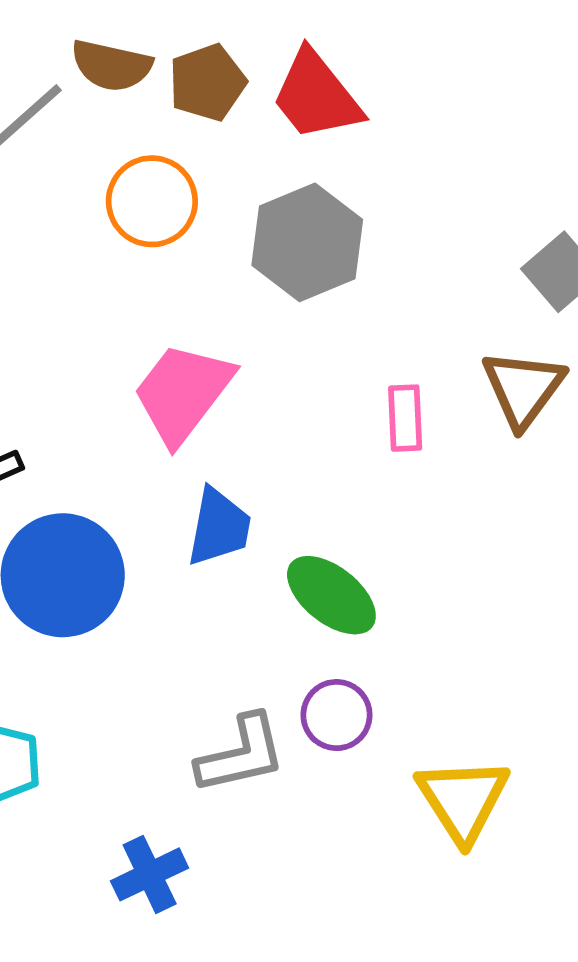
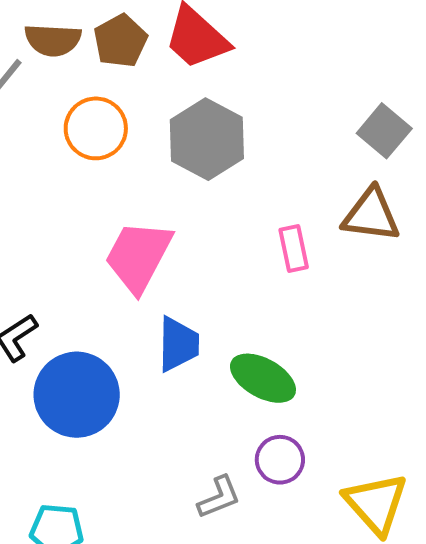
brown triangle: (523, 388) -> (371, 215), turned -50
gray L-shape: (241, 754) -> (219, 497), size x0.7

